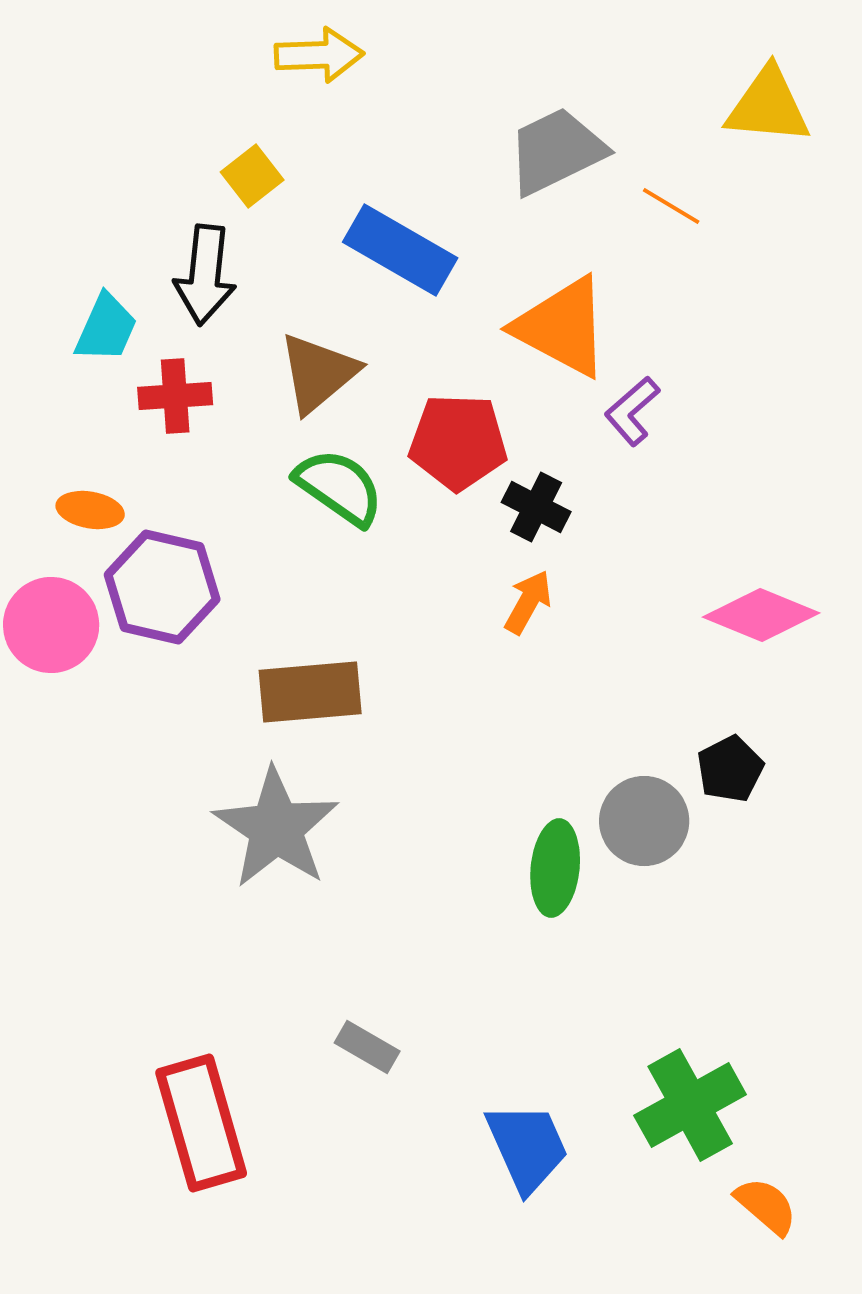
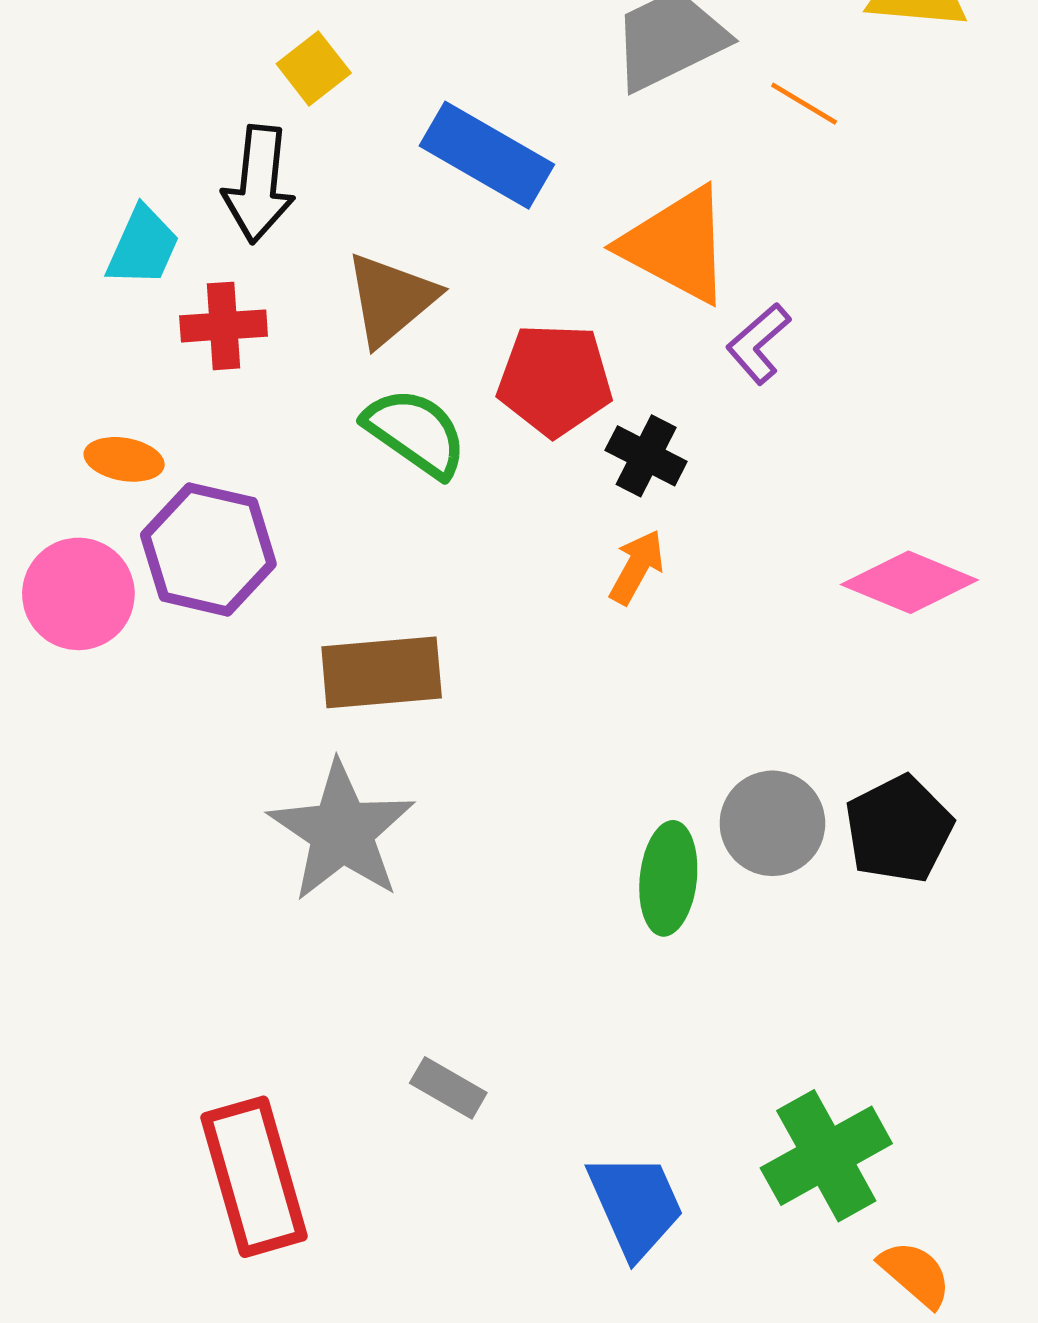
black pentagon: (730, 769) -> (899, 829), moved, size x1.4

